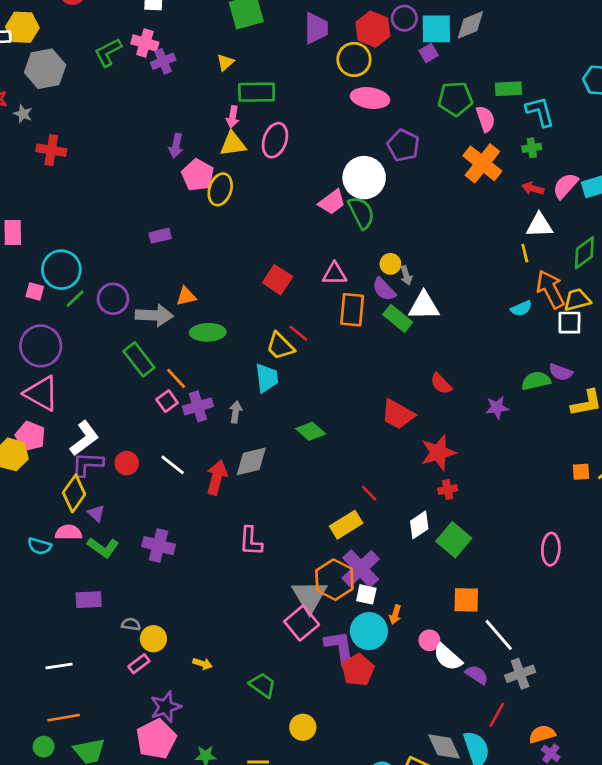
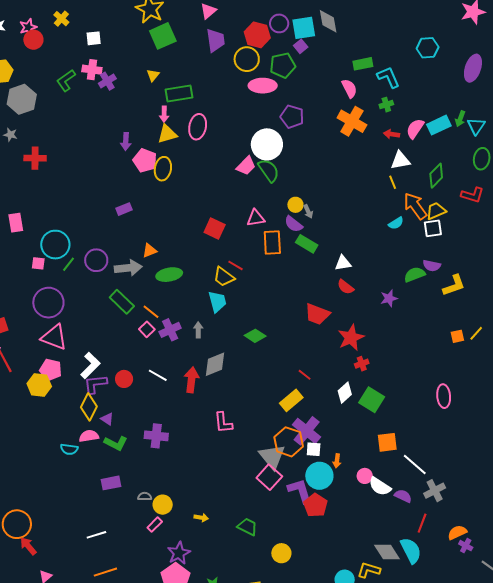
gray diamond: (470, 25) -> (328, 21), turned -70
green pentagon: (455, 99) -> (283, 65), moved
white triangle: (424, 306) -> (343, 263), moved, size x0.7

